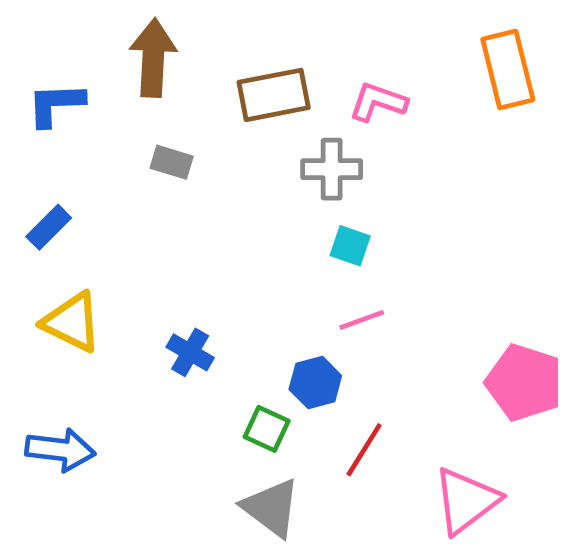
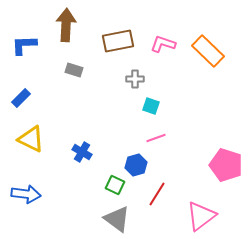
orange rectangle: (508, 69) -> (208, 51), moved, turned -32
gray cross: (332, 169) -> (135, 79), moved, size x0.7

